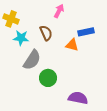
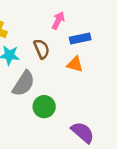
blue rectangle: (86, 32) -> (80, 39), moved
purple semicircle: (78, 98) -> (83, 132), turned 30

